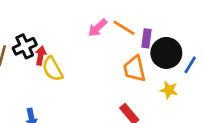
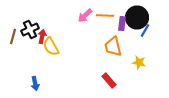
orange line: (124, 28) -> (105, 16), turned -30
black circle: (166, 53) -> (137, 18), moved
blue line: (190, 65) -> (145, 30), moved

